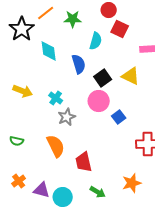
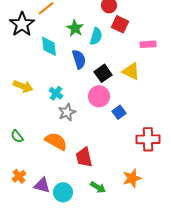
green star: (73, 19) -> (75, 28), moved, turned 30
green semicircle: (17, 141) -> (17, 136), turned 40
orange semicircle: (56, 146) -> (56, 141), turned -35

